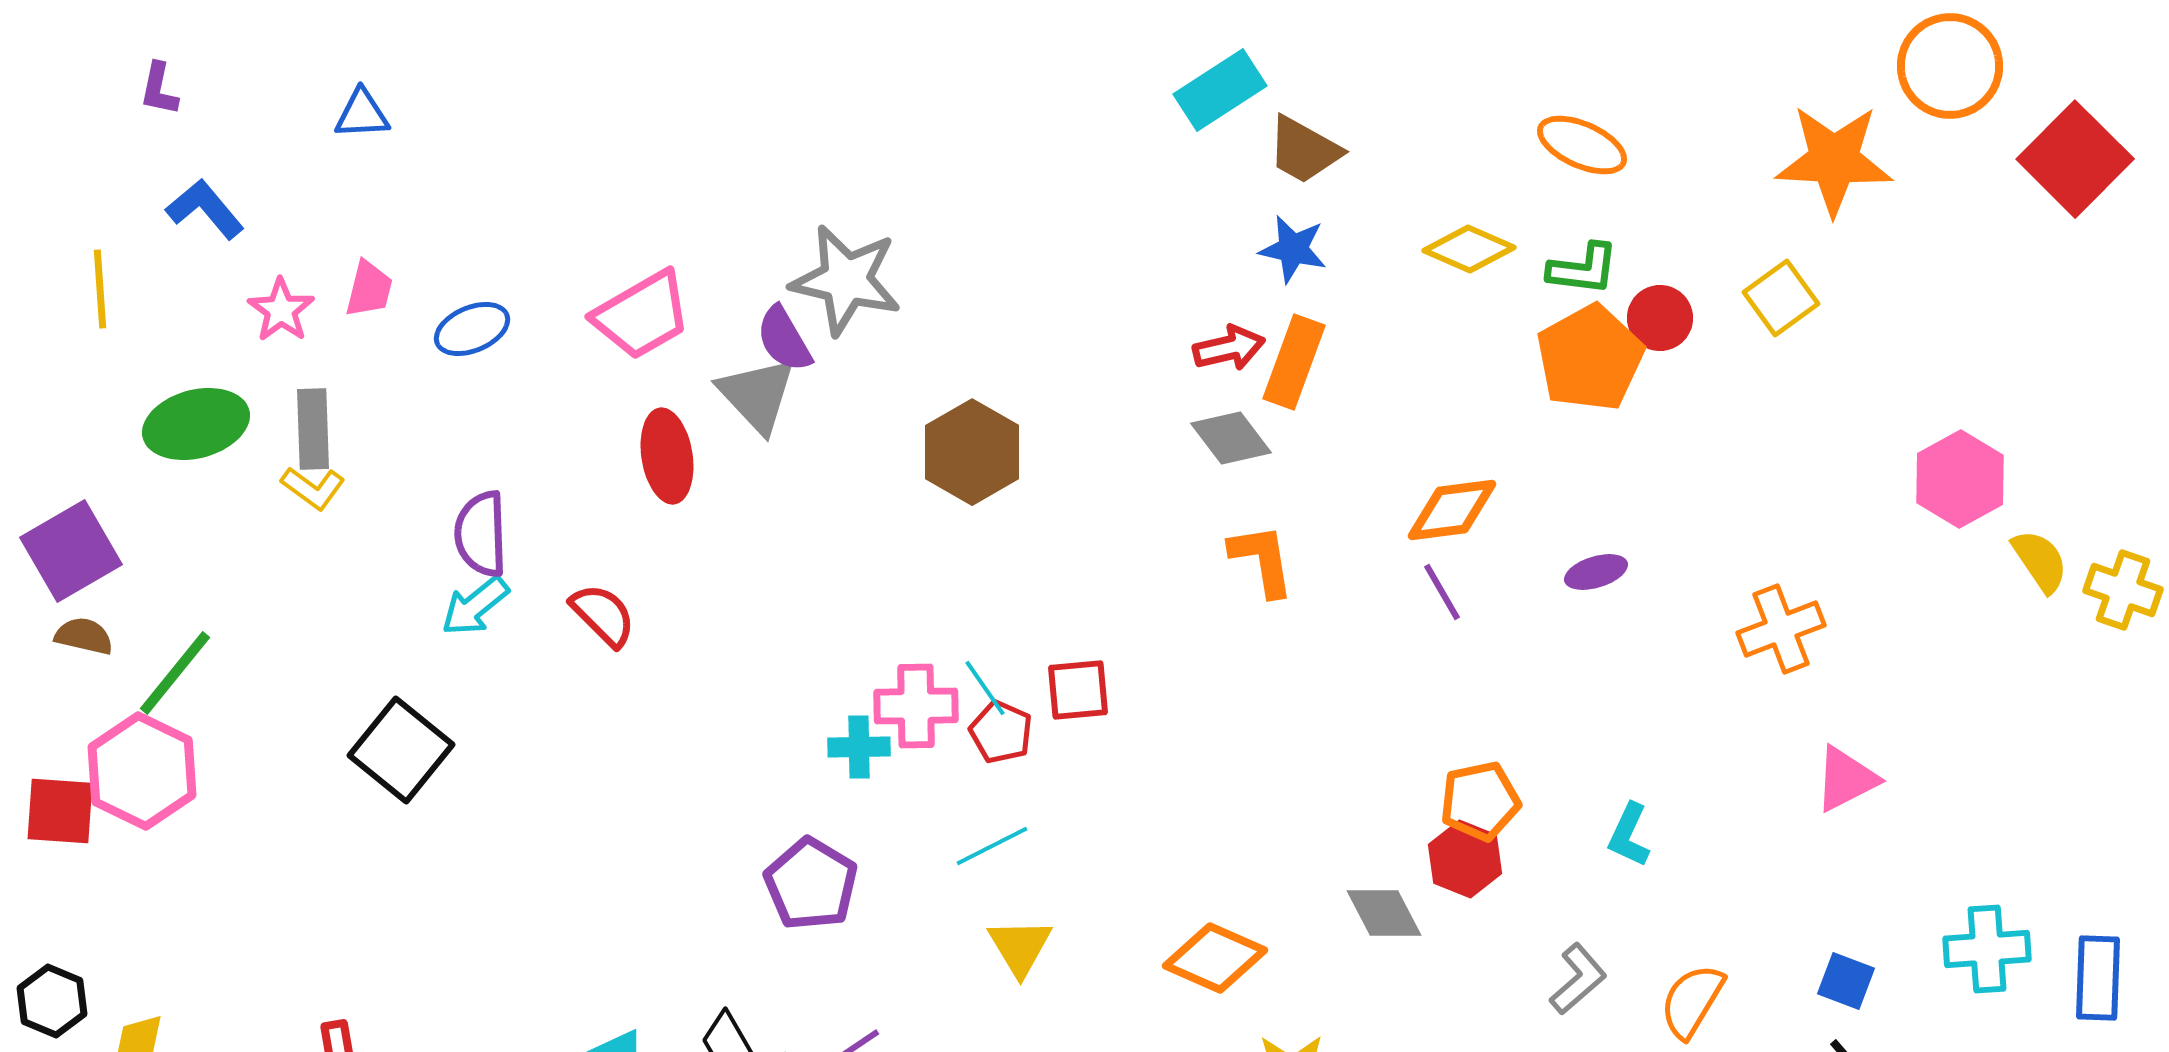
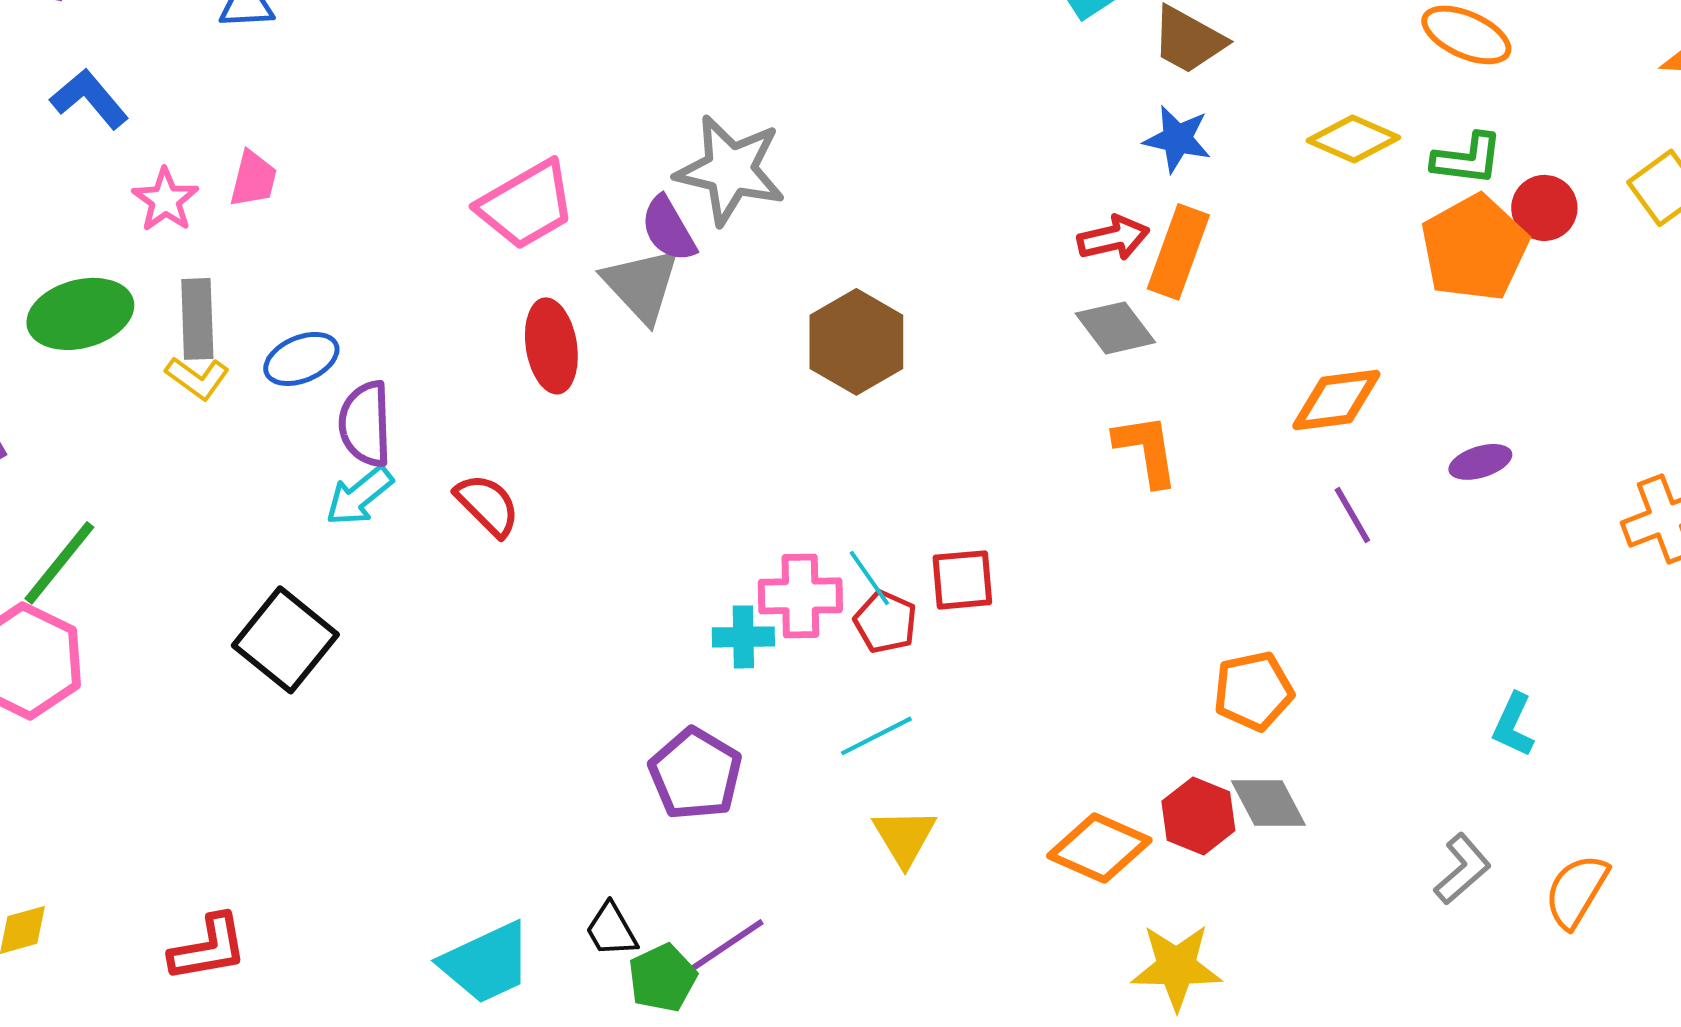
blue ellipse: (472, 329) -> (301, 359), moved
purple line: (1442, 592) -> (1352, 515), moved
orange pentagon: (1480, 801) -> (1253, 691), moved
red hexagon: (1465, 859) -> (1198, 816), moved

